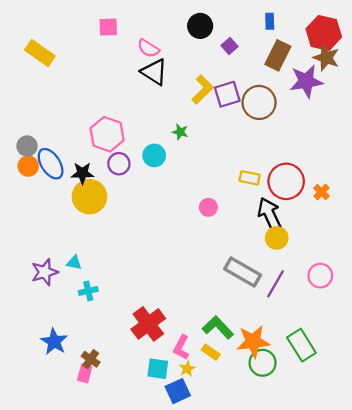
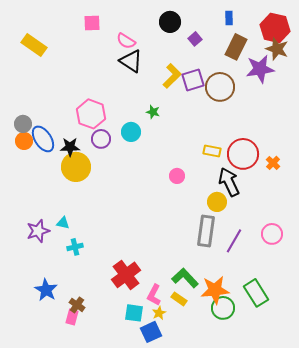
yellow circle: (277, 238) -> (217, 202), moved
gray rectangle: (243, 272) -> (206, 231), turned 68

